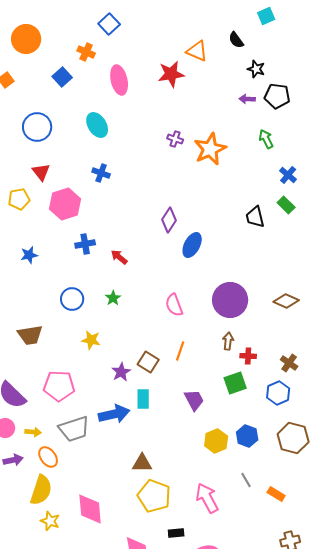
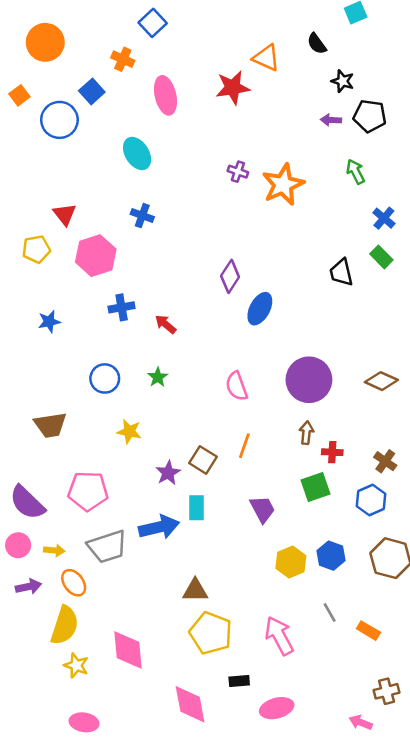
blue circle: (37, 127) -> (59, 120), moved

